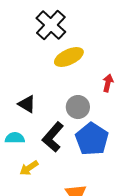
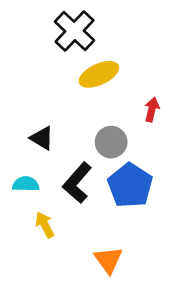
yellow arrow: (29, 168) -> (45, 225), turned 96

